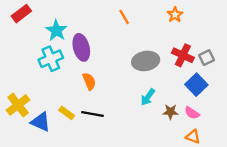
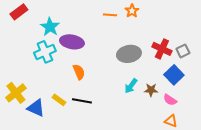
orange star: (175, 15) -> (132, 11), moved
orange line: (124, 17) -> (110, 15), turned -56
purple ellipse: (81, 47) -> (72, 42), turned -65
brown star: (170, 112) -> (151, 90), moved

